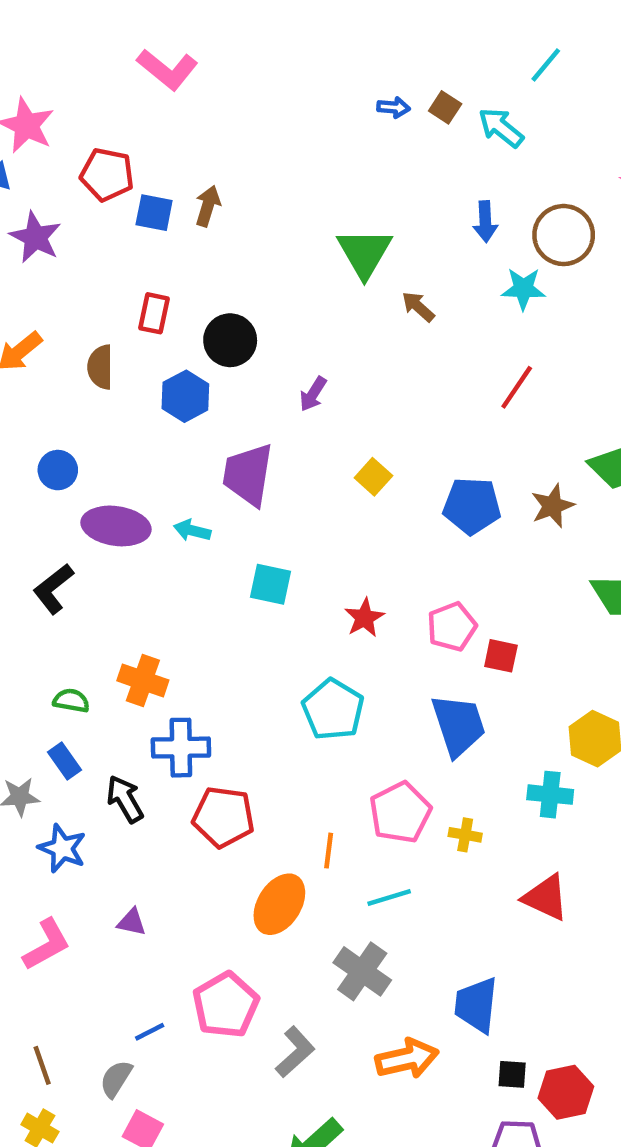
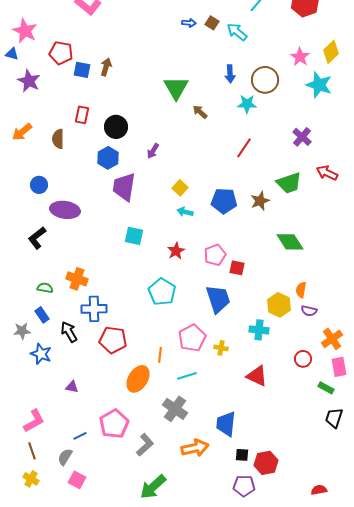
blue hexagon: (185, 396) -> (108, 158), moved
cyan arrow: (192, 530) -> (185, 212), moved
pink L-shape: (47, 945) -> (34, 421), moved

